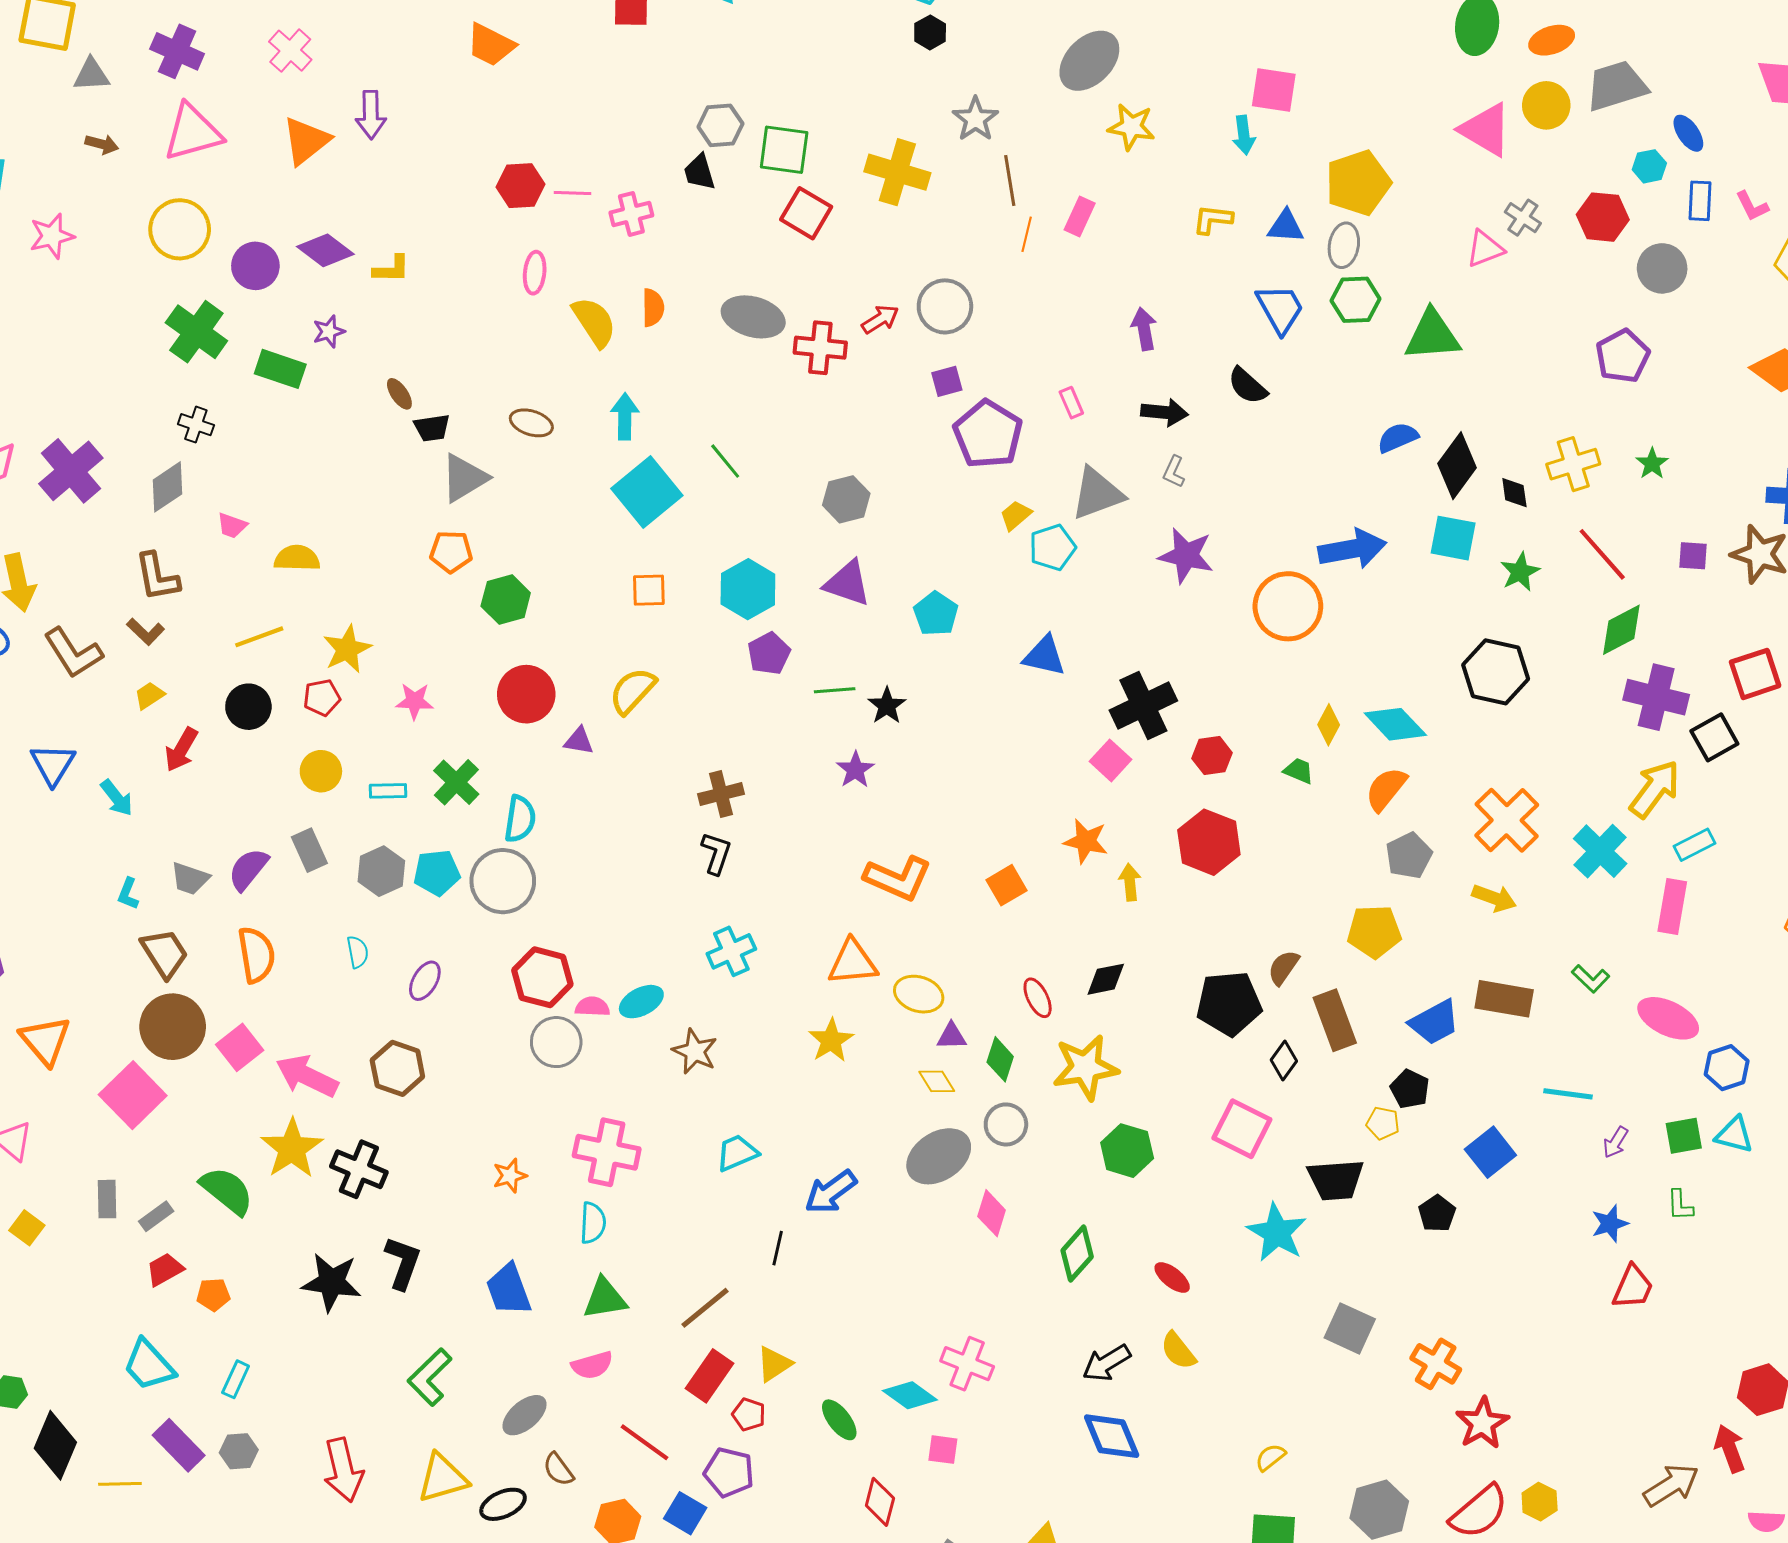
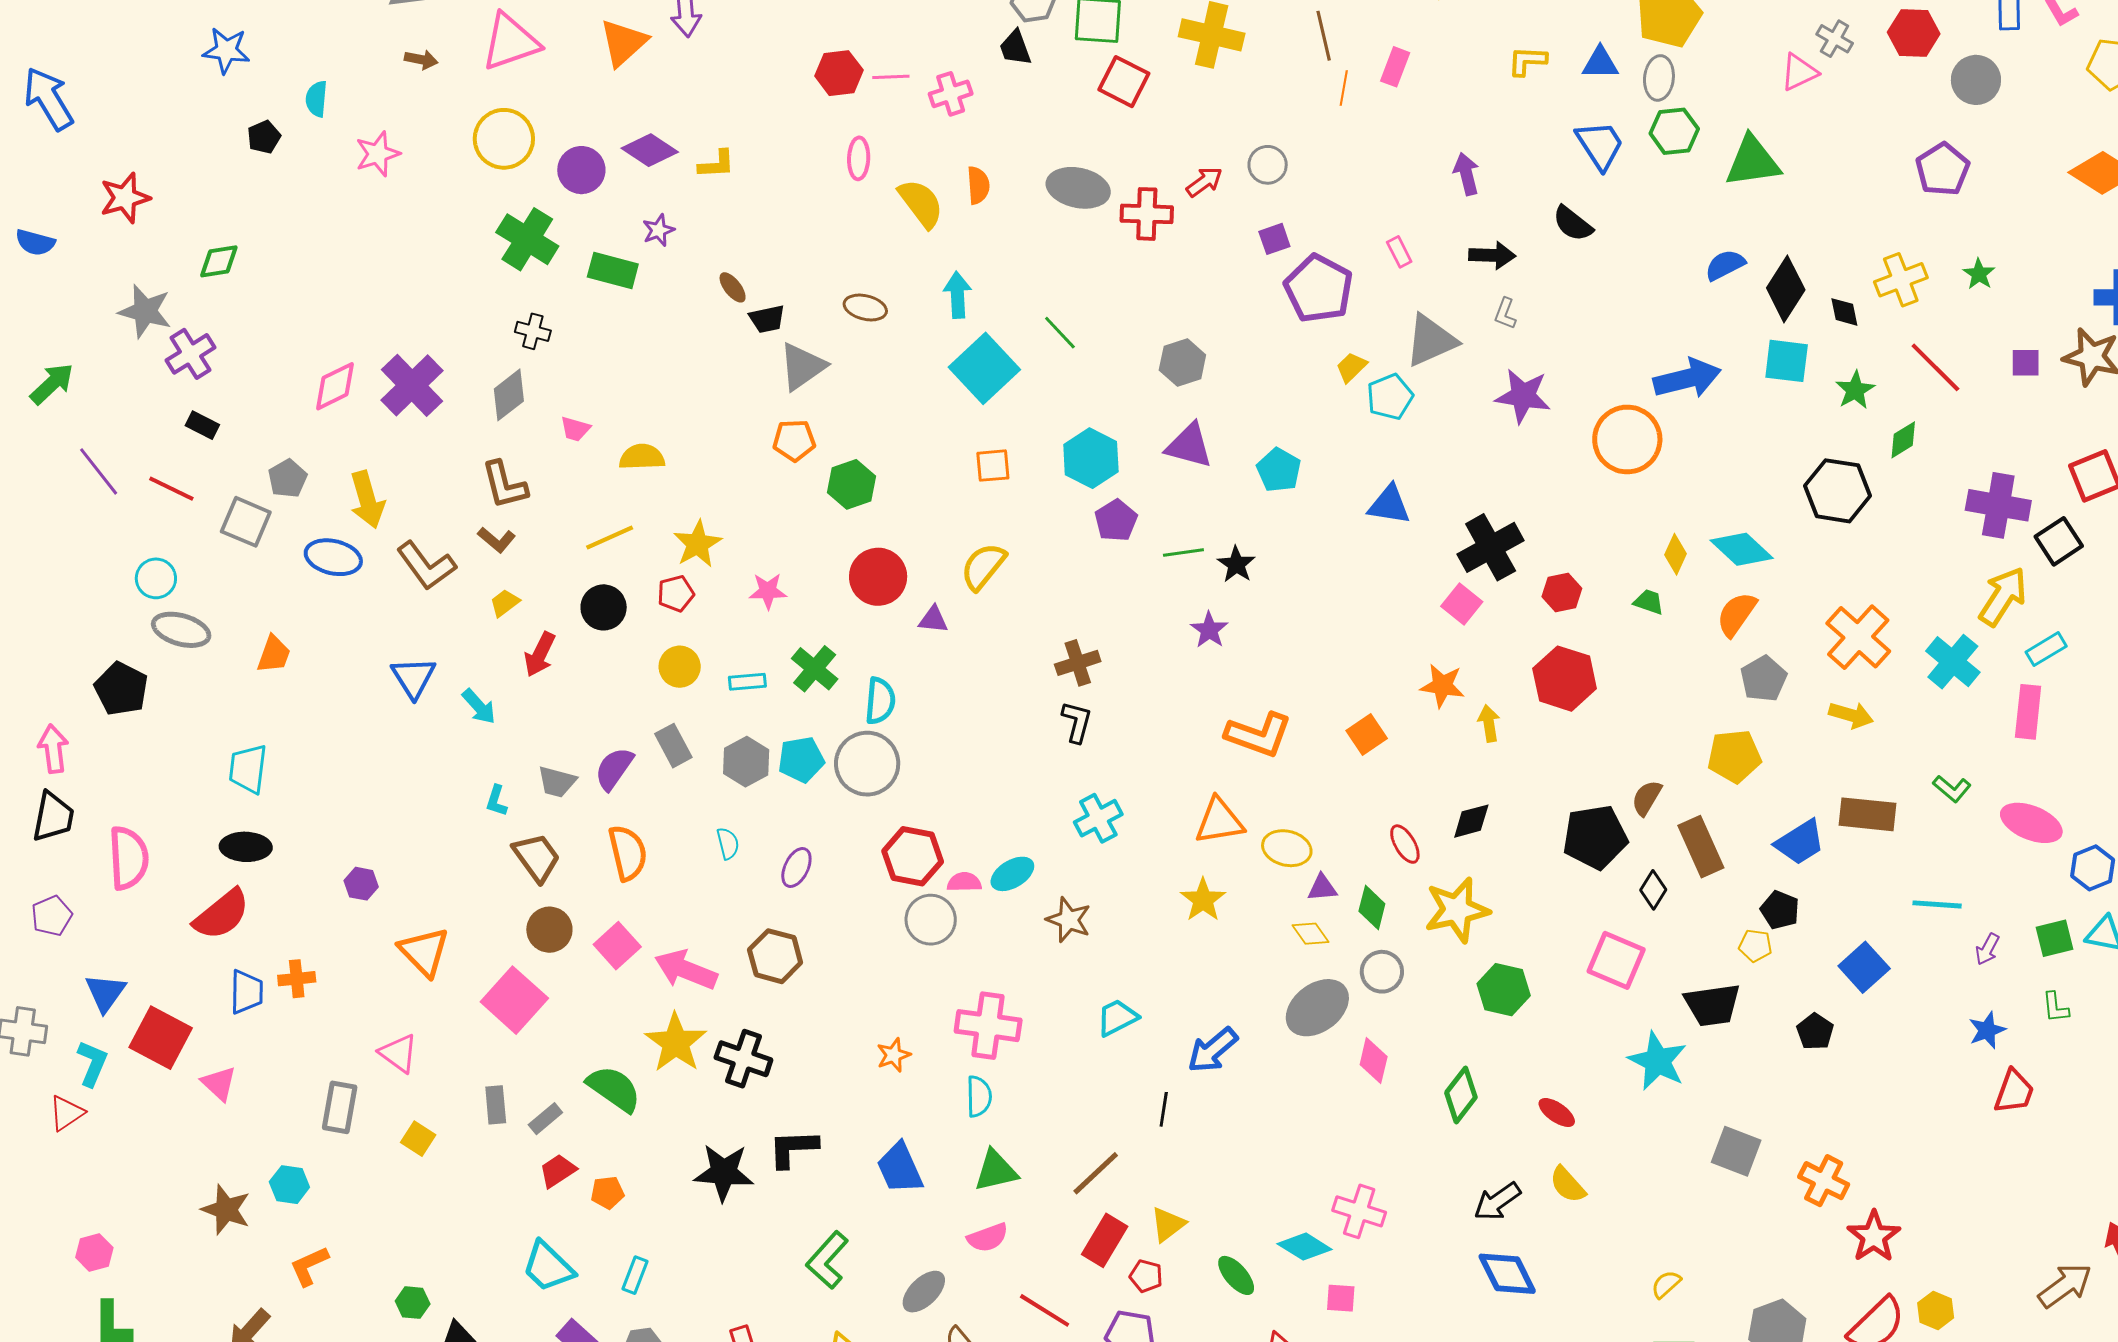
gray circle: (945, 306) -> (1268, 165), size x0.7
green diamond: (1621, 630) -> (1903, 440), moved, size x0.7
brown circle: (173, 1027) -> (549, 930), size x0.7
black L-shape: (403, 1263) -> (793, 1148), turned -108

